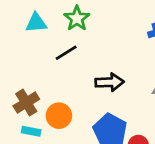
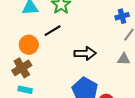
orange circle: (59, 116) -> (29, 45), moved

